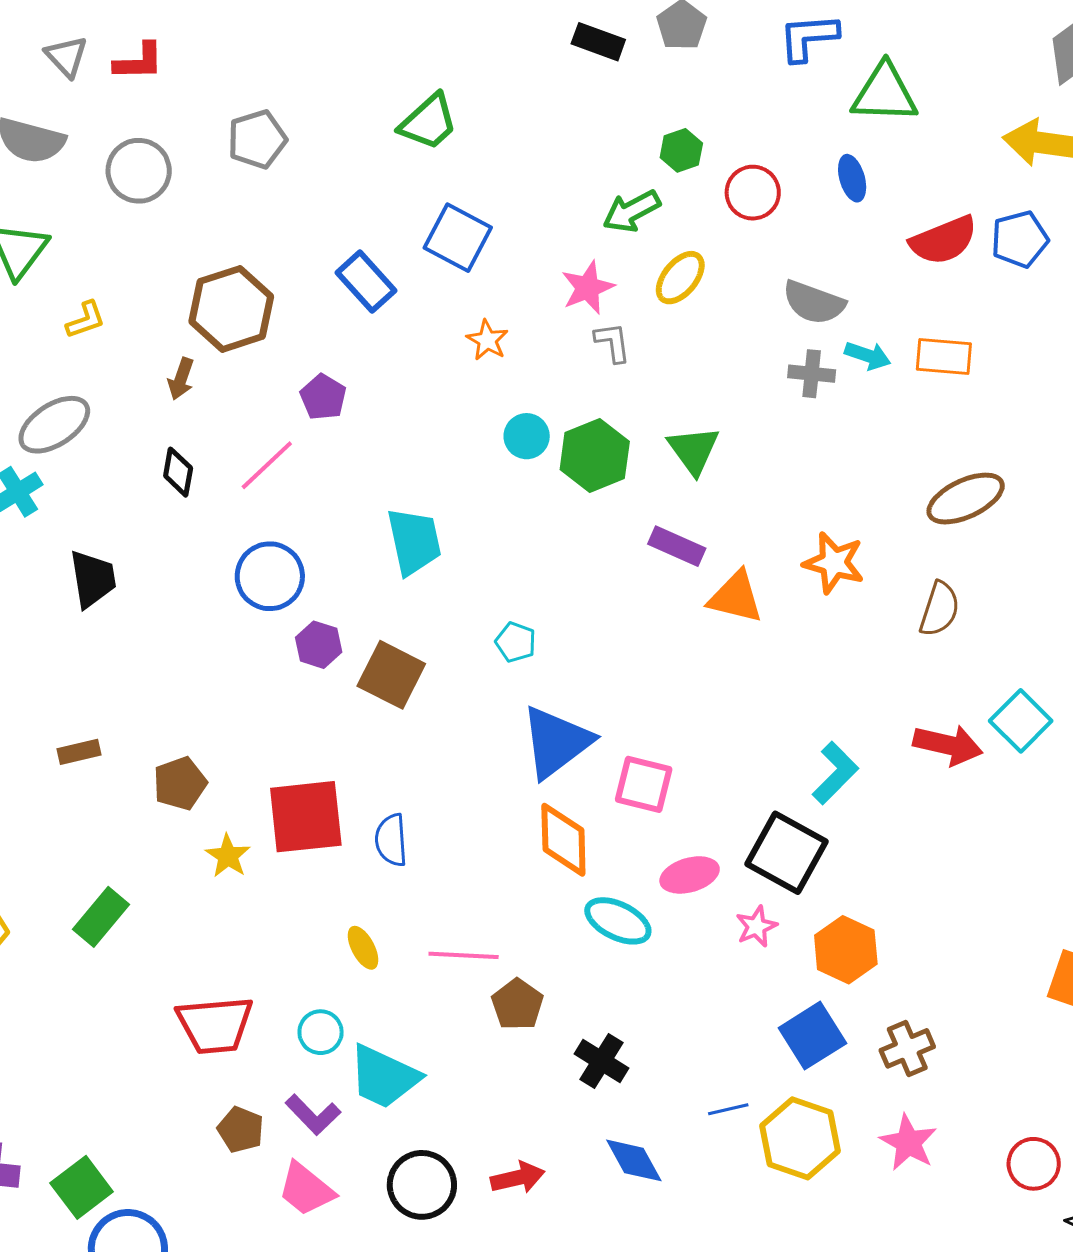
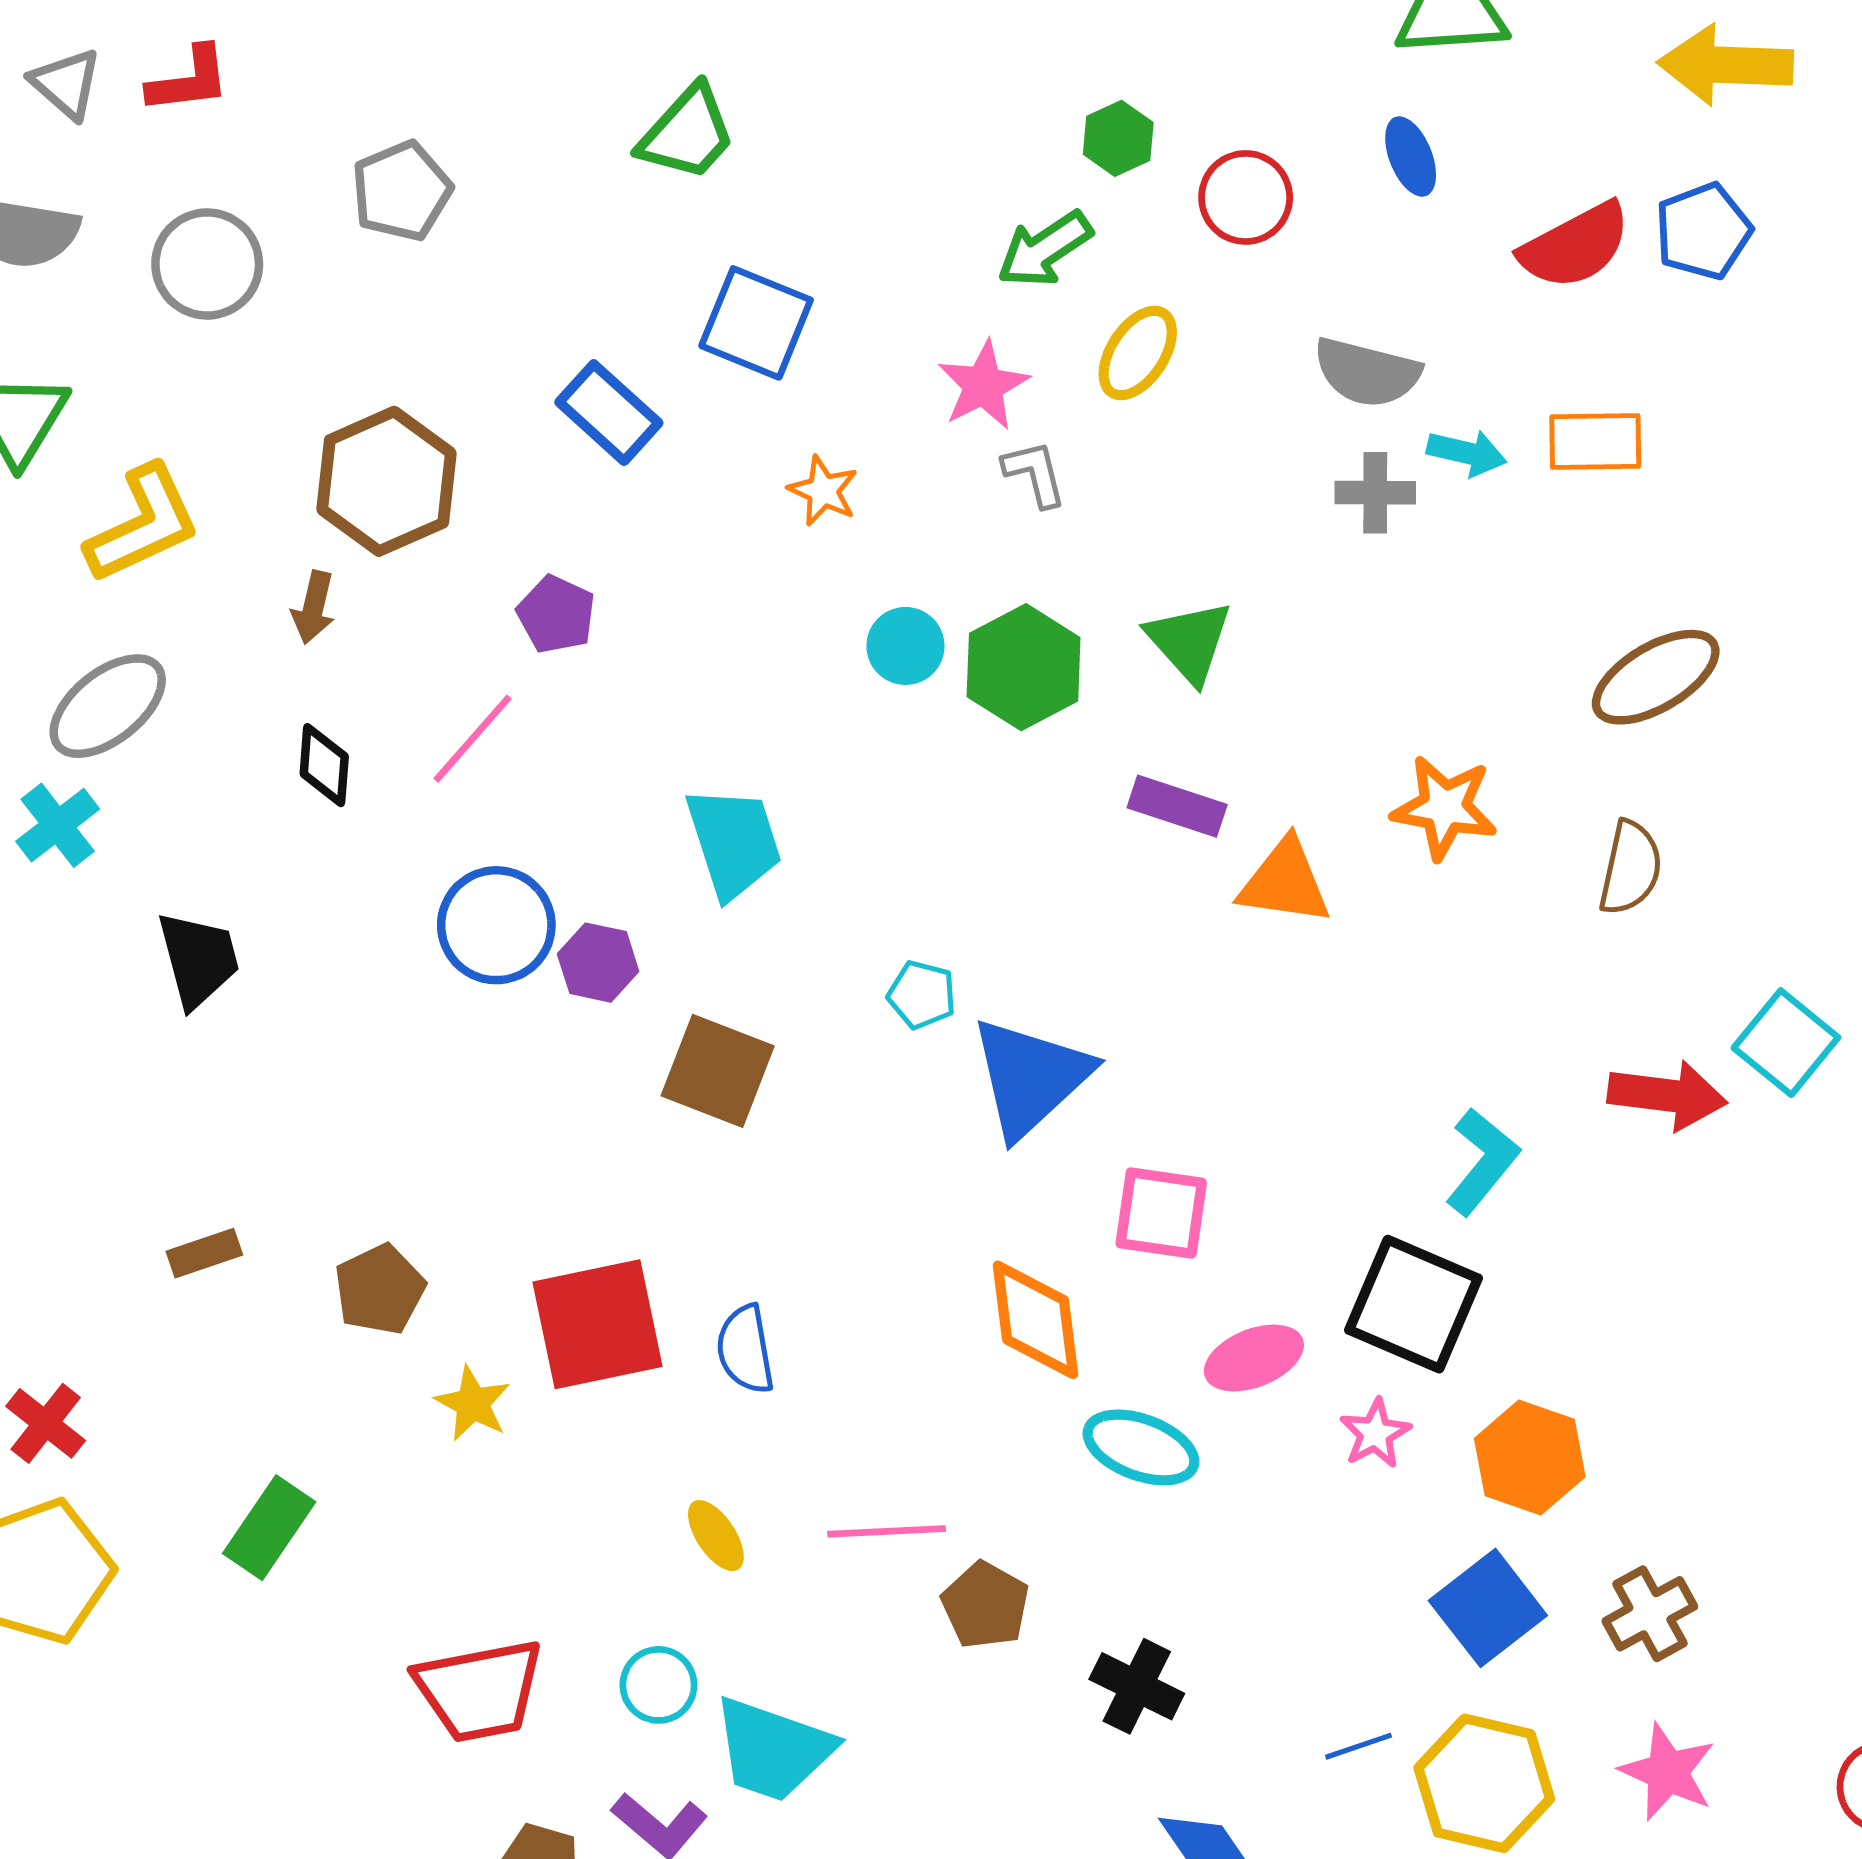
yellow L-shape: (86, 320) -> (143, 524), size x1.8
purple hexagon: (319, 645) -> (598, 963), moved
blue triangle: (556, 742) -> (1031, 1077), moved

